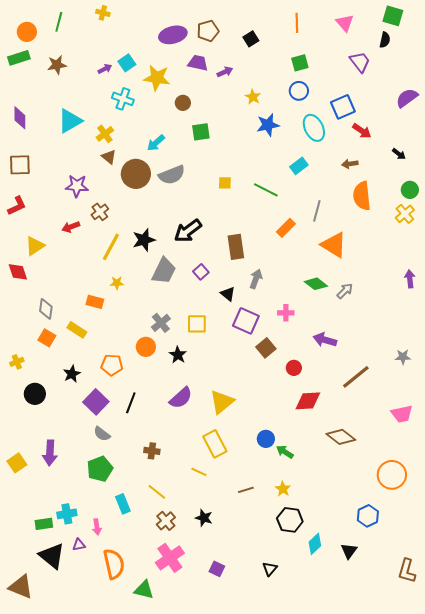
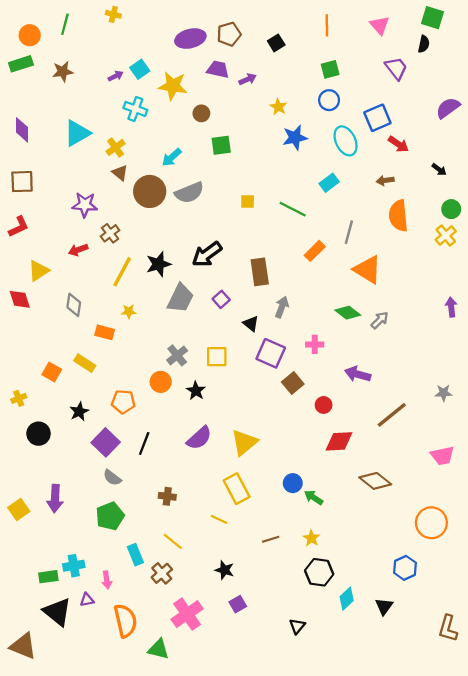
gray diamond: (46, 309) -> (74, 305), moved
brown cross: (166, 521) -> (162, 573), moved
purple square: (217, 569) -> (238, 604), moved, turned 35

